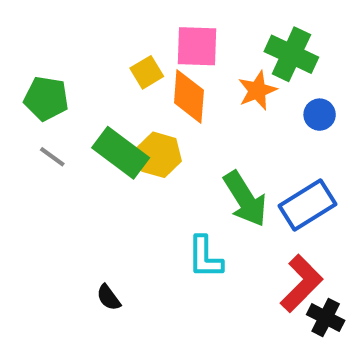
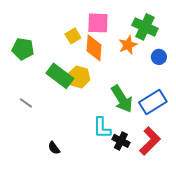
gray line: (52, 157) -> (26, 103), moved
black cross: (326, 318) -> (121, 141), moved

